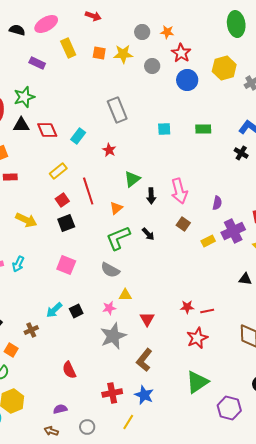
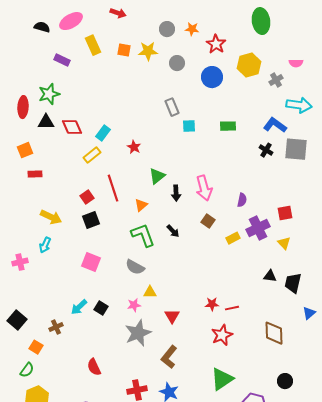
red star: (181, 53) -> (216, 44), moved
gray rectangle: (117, 110) -> (172, 107), moved, size x0.7
yellow rectangle: (58, 171) -> (92, 155), moved
green L-shape: (118, 238) -> (143, 235), turned 92
cyan arrow: (18, 264) -> (45, 245), moved
black square: (76, 311) -> (101, 308), turned -32

